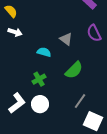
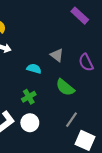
purple semicircle: (94, 33) -> (86, 62), moved
green semicircle: (74, 70) -> (65, 87), turned 84

